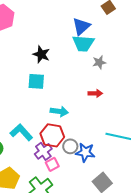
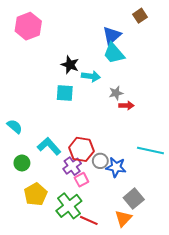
cyan trapezoid: (83, 43) -> (114, 53), turned 45
gray star: (99, 62) -> (116, 93), moved
cyan arrow: (59, 111) -> (91, 76), moved

